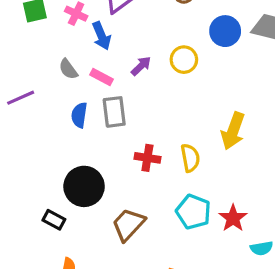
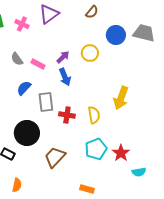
blue arrow: (101, 36) -> (65, 77), moved
gray rectangle: (114, 112) -> (46, 102), moved
blue semicircle: (79, 115) -> (24, 88), turned 35
cyan pentagon: (193, 212) -> (96, 149), turned 30

